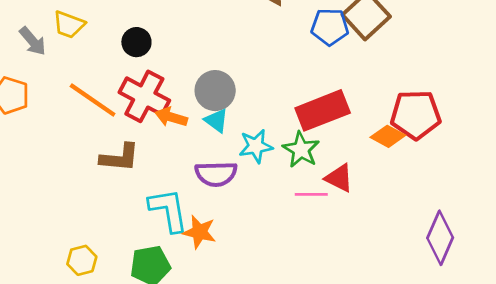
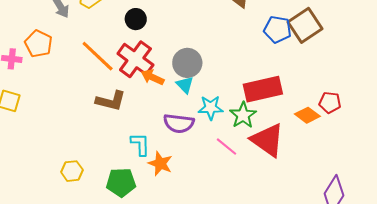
red pentagon: (416, 115) -> (330, 103), size x0.6
red triangle: (339, 178) -> (267, 140), size x1.6
pink line: (311, 194) -> (226, 147), moved, turned 30
cyan L-shape: (168, 210) -> (140, 144), size x0.7

